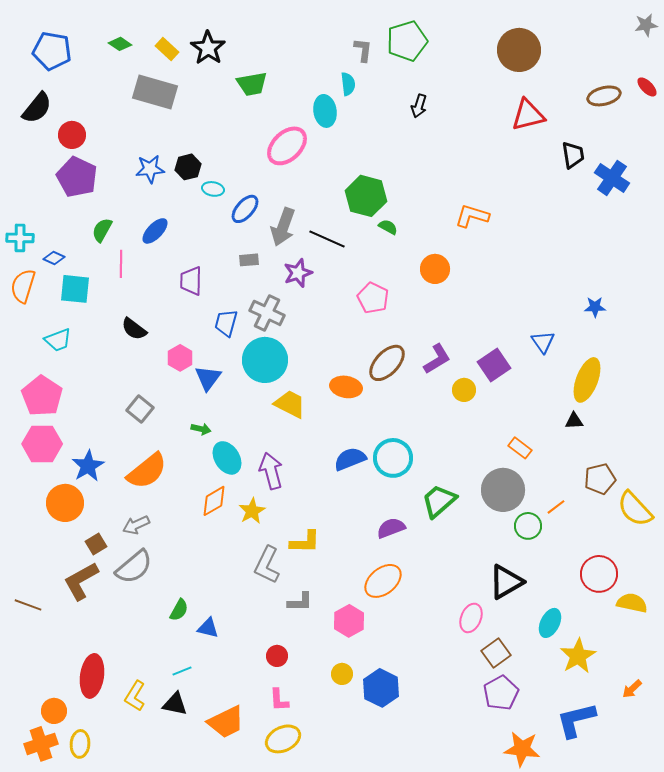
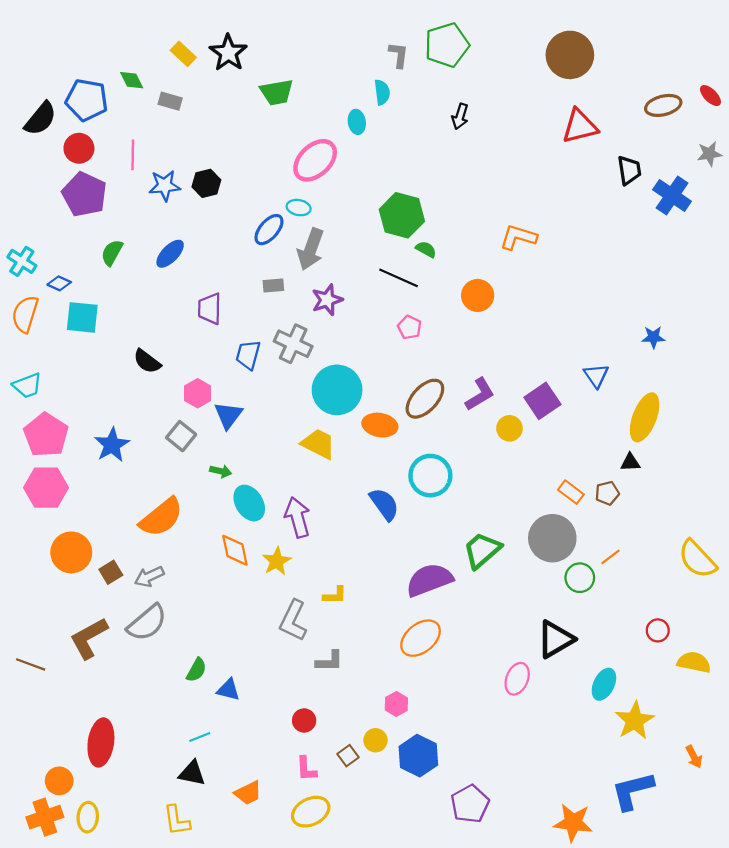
gray star: (646, 25) -> (709, 154), moved
green diamond: (120, 44) -> (132, 80), moved, turned 30
blue pentagon: (52, 51) -> (87, 100), moved
gray rectangle: (155, 92) -> (170, 101), size x0.5
cyan ellipse: (325, 111) -> (357, 122), size x0.7
cyan ellipse: (213, 189) -> (299, 208), moved
cyan cross: (20, 238) -> (22, 261), turned 32
black line: (327, 239) -> (399, 278), moved
pink line: (121, 264) -> (133, 155), moved
pink pentagon: (373, 298) -> (410, 327), size x0.7
cyan trapezoid: (58, 340) -> (27, 386), moved
cyan circle: (265, 360) -> (337, 390), moved
gray square: (140, 409) -> (181, 436), moved
cyan circle: (393, 458) -> (430, 476), moved
blue semicircle: (350, 459) -> (384, 504), turned 76
blue star: (88, 466) -> (112, 445), moved
brown pentagon: (600, 479) -> (607, 493), moved, size x0.7
orange diamond: (214, 501) -> (235, 550), turned -72
purple semicircle: (391, 528) -> (429, 580), size x1.5
yellow L-shape: (305, 542) -> (335, 595), size x0.7
brown square: (96, 544) -> (111, 572), moved
red circle: (599, 574) -> (658, 630), size x0.6
pink hexagon: (349, 621) -> (396, 704), moved, size x0.7
brown square: (496, 653) -> (348, 756), moved, size x0.7
orange arrow: (632, 689) -> (694, 757), turned -75
purple pentagon: (501, 693) -> (470, 804), moved
yellow L-shape: (135, 696) -> (177, 820), moved, turned -40
orange trapezoid: (226, 722) -> (248, 793), size x0.7

